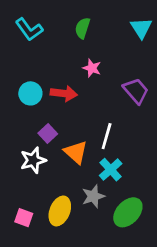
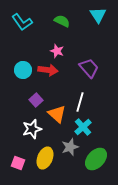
green semicircle: (83, 28) -> (62, 21), turned 98
cyan triangle: (141, 28) -> (98, 15), moved
pink star: (92, 68) -> (57, 51), moved
purple trapezoid: (136, 91) -> (89, 68), moved
white star: (33, 160) -> (32, 129), moved

